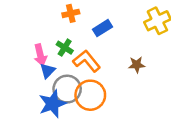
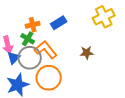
orange cross: (71, 13) -> (33, 25), moved
gray circle: (67, 89) -> (30, 58), moved

